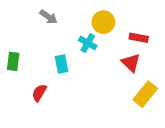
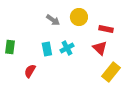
gray arrow: (48, 17) -> (53, 20), moved
cyan cross: (88, 43) -> (67, 48), moved, turned 32

